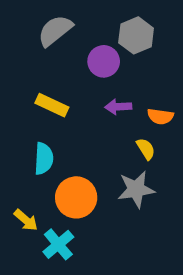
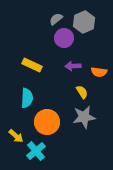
gray semicircle: (55, 31) -> (56, 19), moved, size x0.6
yellow semicircle: (146, 149) -> (82, 92), moved

